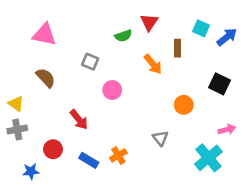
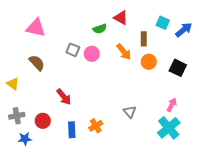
red triangle: (149, 22) -> (121, 18), turned -35
pink circle: (112, 90) -> (92, 54), moved
orange circle: (184, 105) -> (149, 62), moved
gray cross: (17, 129) -> (17, 116), moved
pink arrow: (227, 129) -> (172, 105), moved, turned -48
blue rectangle: (89, 160) -> (72, 130), turned 56

